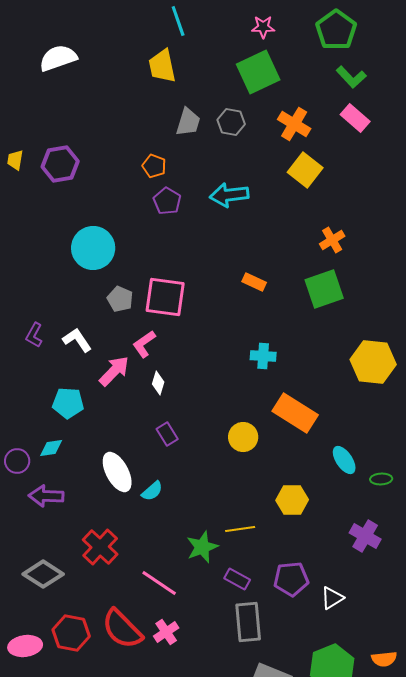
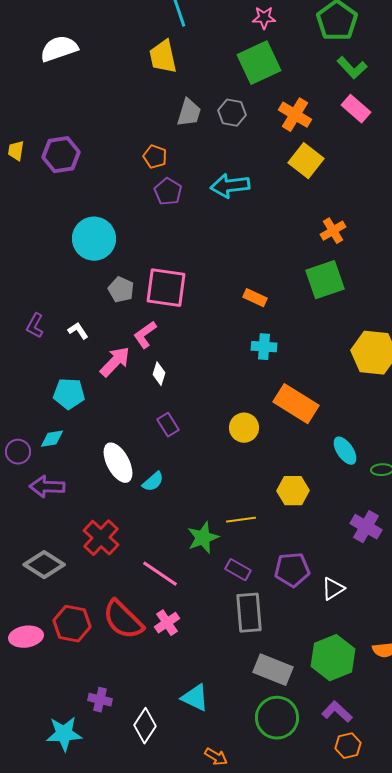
orange rectangle: (254, 282) -> (255, 298), moved
white L-shape: (77, 340) -> (78, 331), size x0.7

